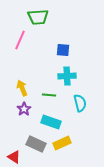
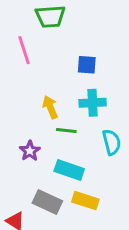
pink line: (20, 40) -> (24, 50), turned -42
yellow arrow: (22, 88) -> (50, 107), moved
yellow rectangle: (62, 143) -> (85, 201), turned 42

